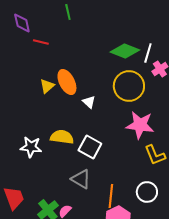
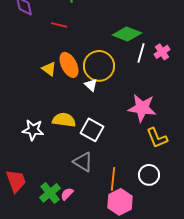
red line: (41, 42) -> (59, 25), moved
white line: (148, 53) -> (141, 53), moved
yellow triangle: (47, 86) -> (49, 69), turned -42
yellow circle: (129, 86) -> (99, 66), moved

